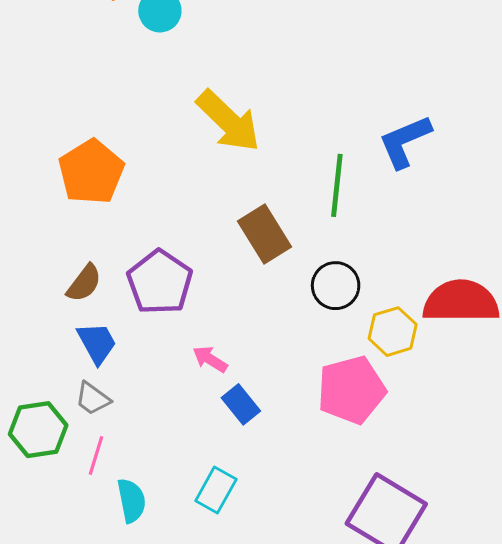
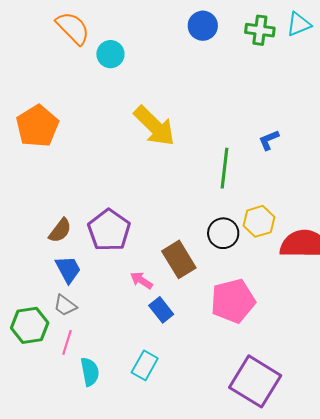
blue L-shape: (405, 141) -> (269, 140), size x0.6
orange pentagon: (91, 172) -> (37, 126), moved
brown rectangle: (264, 234) -> (179, 259), moved
yellow hexagon: (393, 332) -> (259, 221), moved

